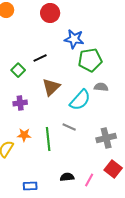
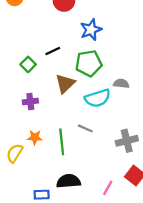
blue star: (74, 39) -> (91, 30), turned -30
green pentagon: (90, 60) -> (89, 63), moved
cyan semicircle: (80, 100) -> (98, 98), turned 30
black semicircle: (67, 177) -> (68, 181), moved, size x1.5

